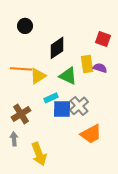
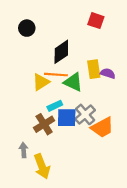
red square: (103, 39) -> (96, 21), moved
orange line: (21, 69) -> (56, 75), moved
brown cross: (21, 114) -> (44, 124), moved
orange trapezoid: (91, 134) -> (102, 127), moved
gray arrow: (14, 139) -> (24, 150), moved

